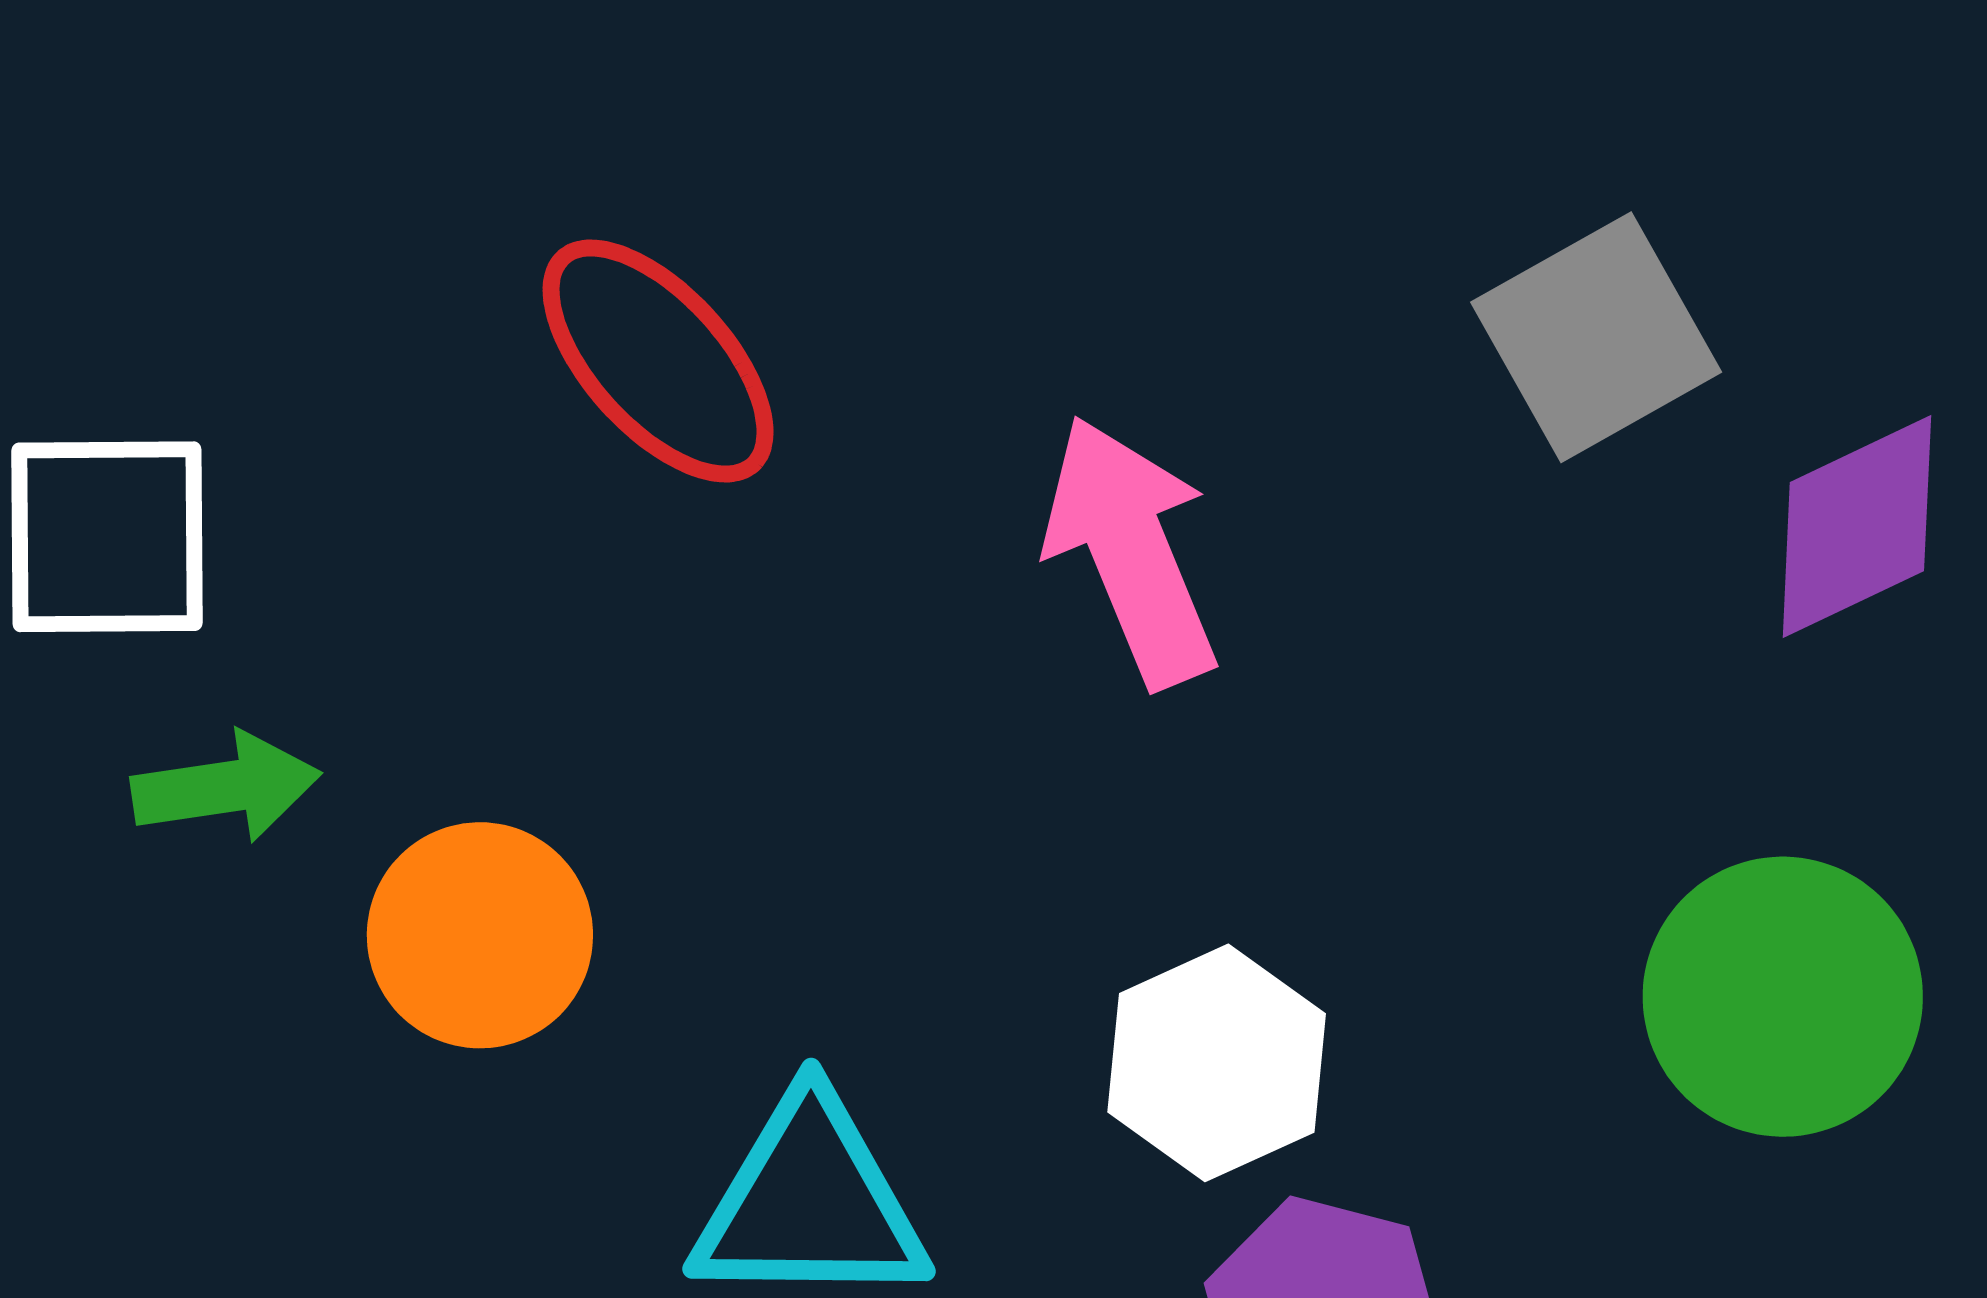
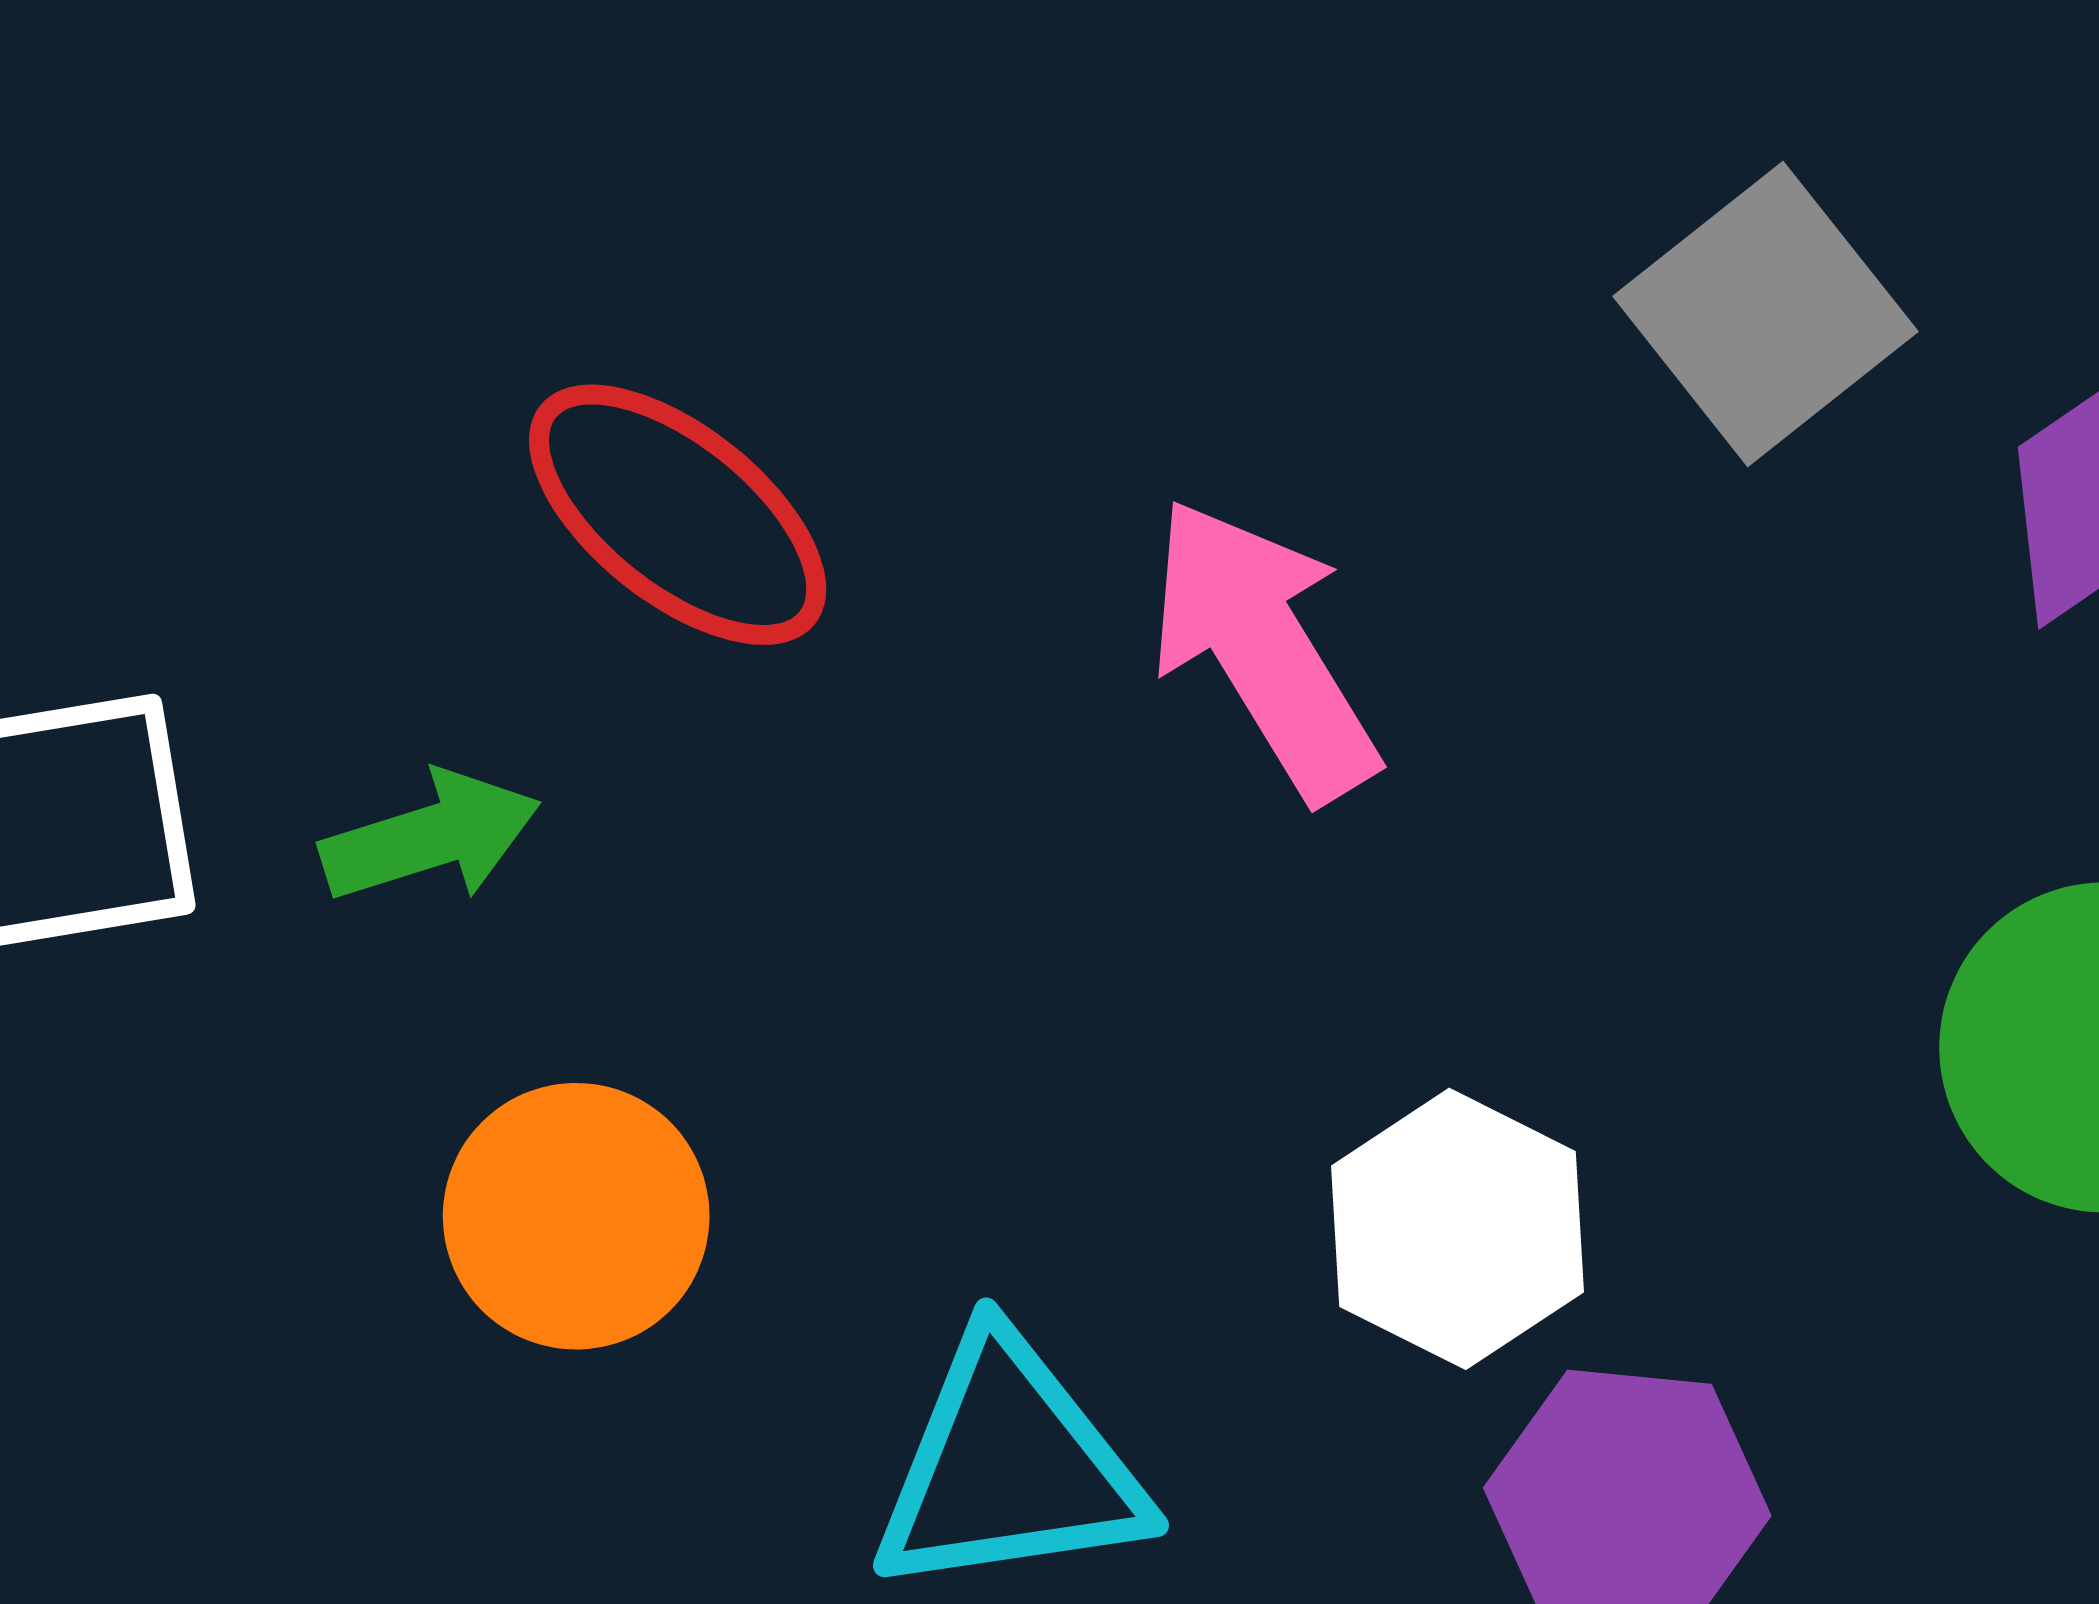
green arrow: (226, 787) -> (431, 837), moved

